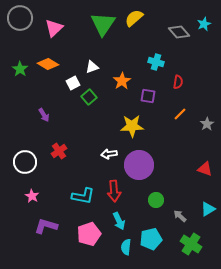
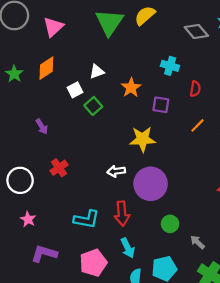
orange diamond: (48, 64) -> (46, 68), turned -65

